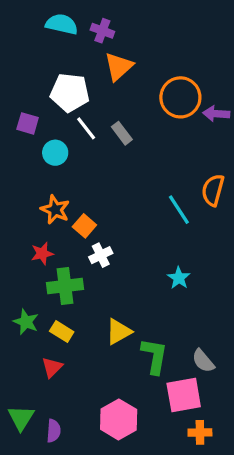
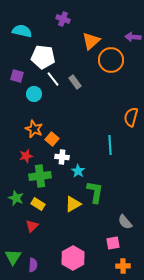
cyan semicircle: (62, 24) -> (22, 31), moved
orange triangle: (119, 67) -> (91, 41), moved
purple arrow: (216, 114) -> (133, 37), moved
cyan line: (179, 210) -> (110, 145), moved, turned 30
white cross: (101, 255) -> (62, 157), turned 32
cyan star: (179, 278) -> (78, 171), moved
green L-shape: (154, 356) -> (95, 192), moved
pink square: (184, 395) -> (113, 243), size x0.6

